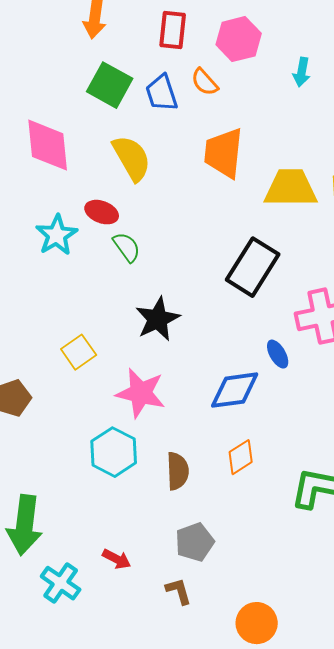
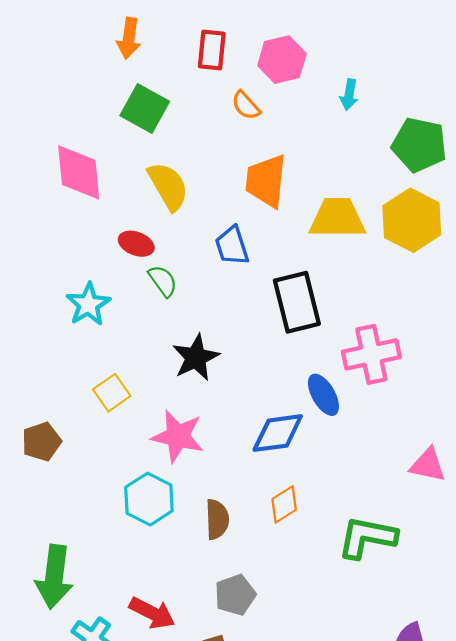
blue trapezoid: (162, 93) -> (232, 246), moved
cyan star: (57, 235) -> (88, 304), moved
black rectangle: (253, 267) -> (297, 302), turned -46
blue ellipse: (278, 354) -> (323, 395), size x1.4
red arrow: (117, 559) -> (152, 613), size x1.5

